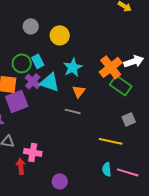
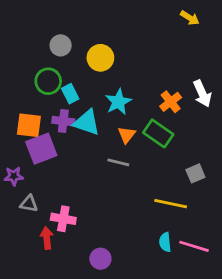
white arrow: (134, 61) -> (202, 94), turned 84
green circle: (22, 63) -> (48, 81), moved
orange cross: (111, 67) -> (171, 102), size x0.7
purple cross: (33, 81) -> (63, 121), turned -35
green rectangle: (121, 85) -> (158, 133), moved

